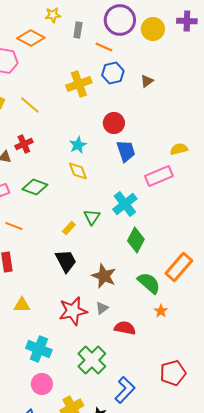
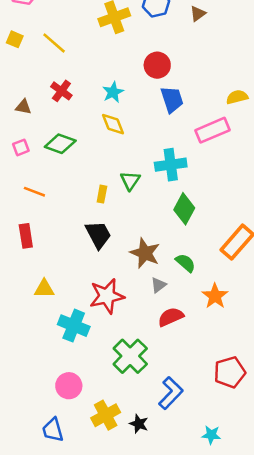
red cross: (24, 144) -> (61, 91), moved, turned -30
cyan cross: (125, 204) -> (171, 165), turned 30
yellow rectangle: (69, 228) -> (102, 194), turned -32
green semicircle: (149, 283) -> (185, 263), moved, size x0.7
gray triangle: (102, 308) -> (158, 285), moved
orange star: (161, 311) -> (215, 296), size x1.5
red semicircle: (125, 328) -> (171, 317), turned -35
cyan cross: (39, 349) -> (74, 326), moved

